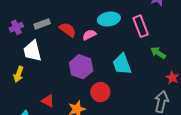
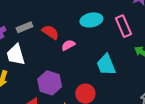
pink semicircle: (89, 35) -> (68, 45), moved
purple hexagon: (81, 67) -> (50, 83), moved

